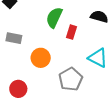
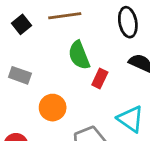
green semicircle: (54, 17) -> (79, 55), turned -55

